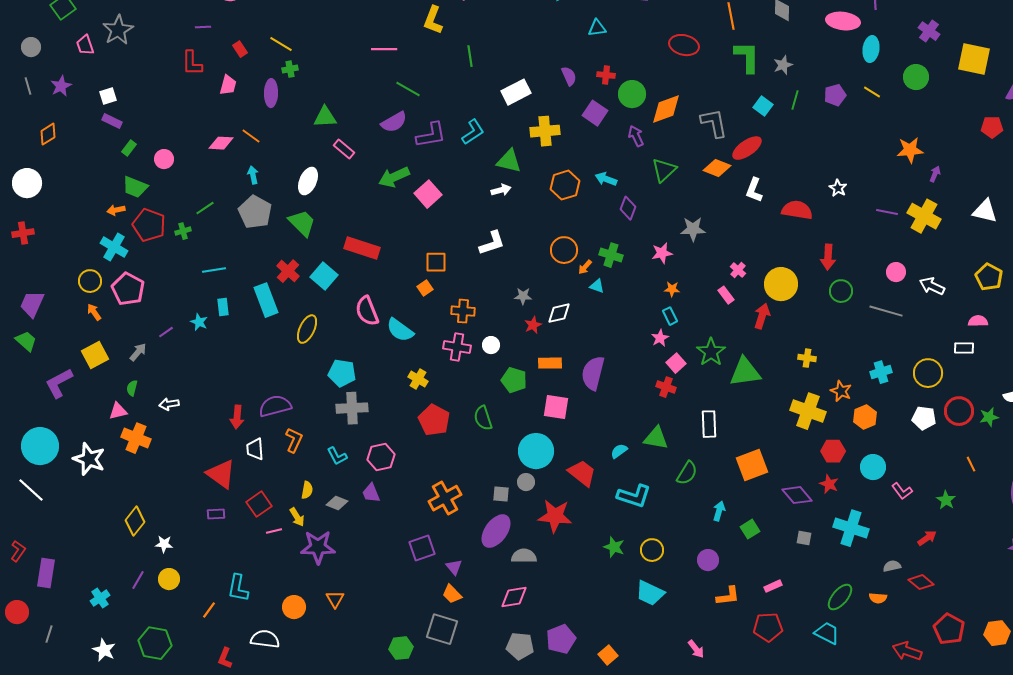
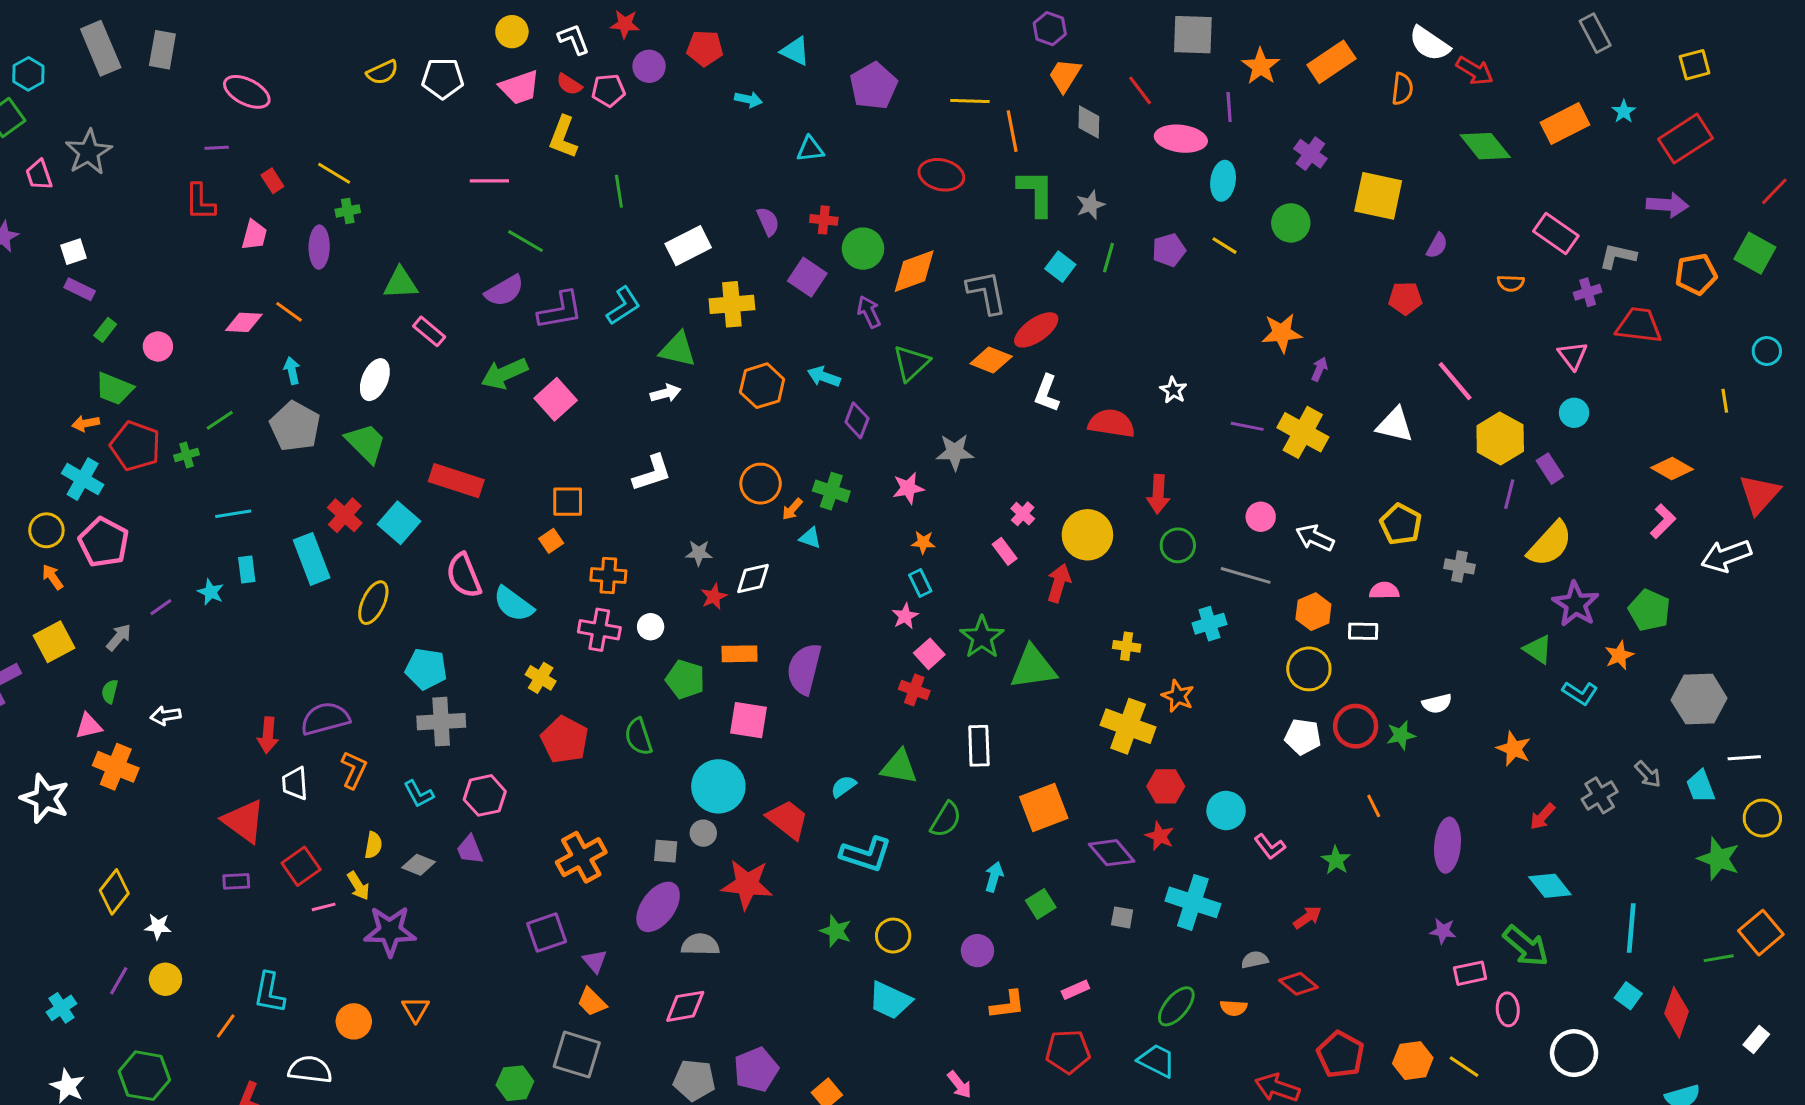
cyan cross: (881, 372) -> (1209, 624), moved
orange hexagon: (865, 417) -> (1313, 612), moved

